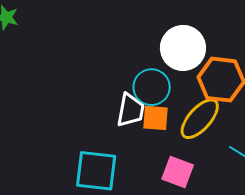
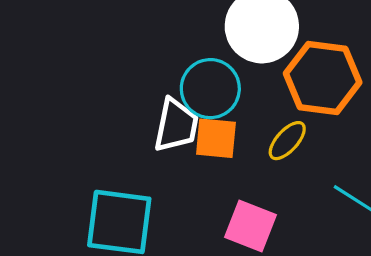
yellow ellipse: (200, 119) -> (287, 141), size x0.6

